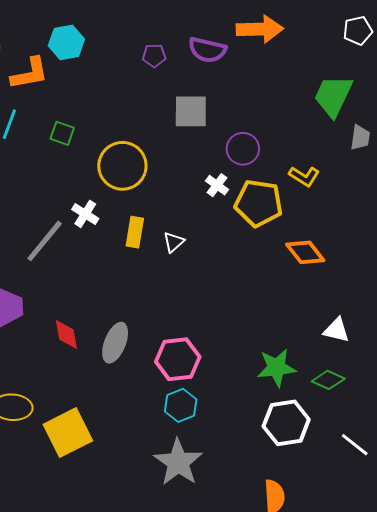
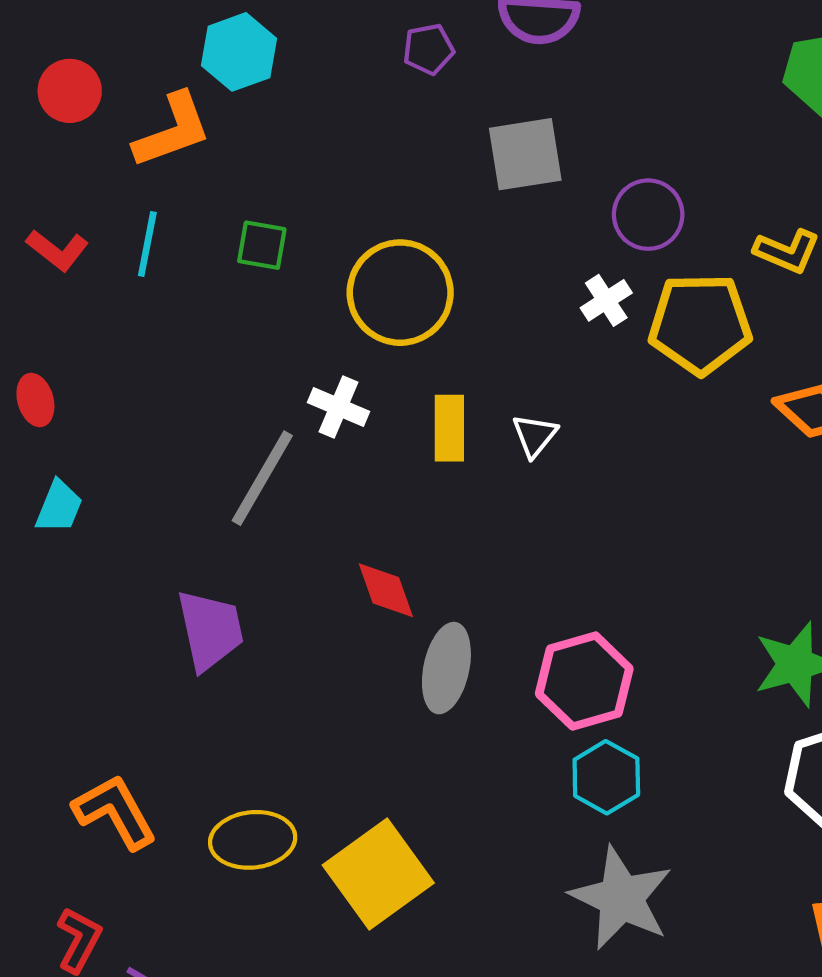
white cross: (217, 185) -> (606, 300), turned 30
red diamond: (66, 335) -> (386, 590), moved

